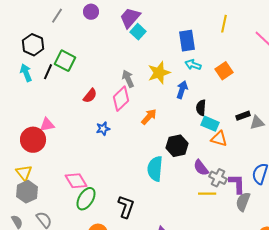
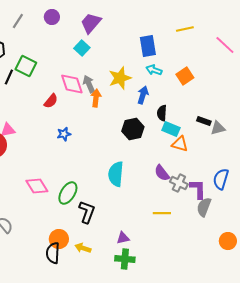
yellow line: (224, 24) -> (185, 29), turned 66
cyan square: (138, 32) -> (82, 48), moved
pink diamond: (121, 99) -> (72, 84), moved, turned -65
black rectangle: (243, 116) -> (204, 121), turned 40
orange arrow: (149, 117) -> (96, 98), moved, turned -36
black hexagon: (177, 146) -> (133, 129), moved
yellow line: (207, 194) -> (162, 213), moved
green ellipse: (86, 199) -> (68, 193), moved

